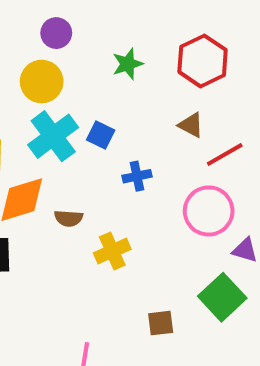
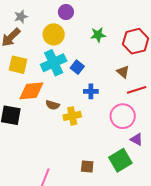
yellow cross: (112, 251) -> (72, 116), moved

